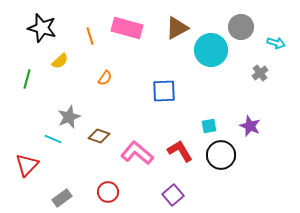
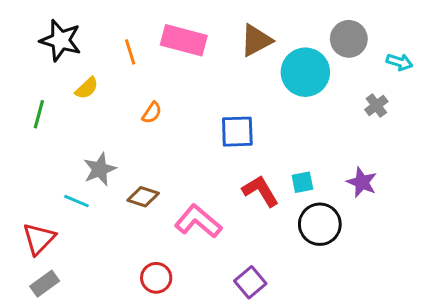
red L-shape: (180, 151) -> (260, 191), moved
gray rectangle: (62, 198) -> (45, 284), moved

